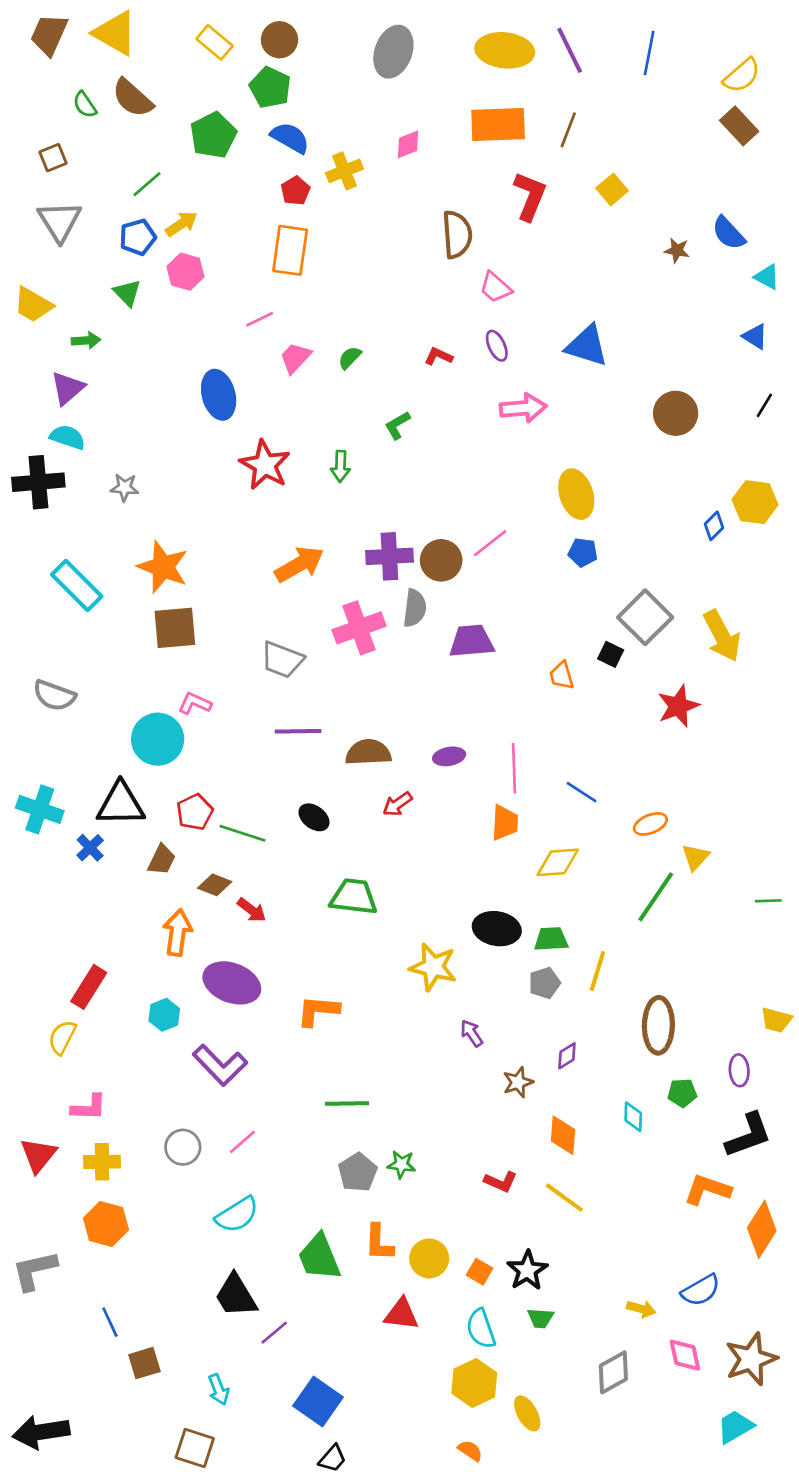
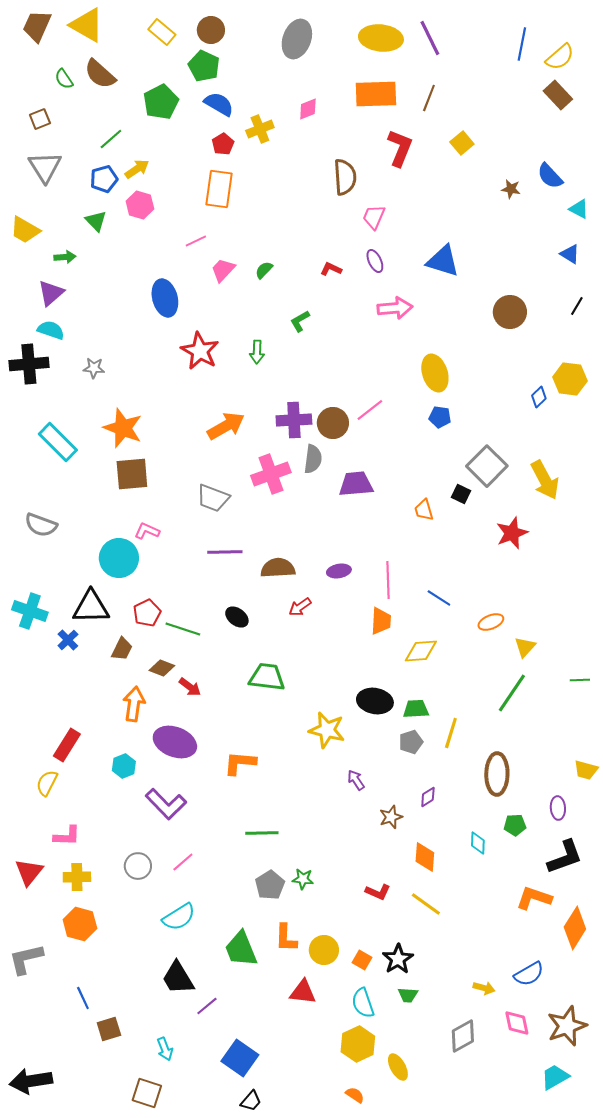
blue line: (649, 53) -> (522, 44), moved
pink trapezoid: (495, 287) -> (374, 217), turned 72
green line: (656, 897) -> (512, 693), moved

